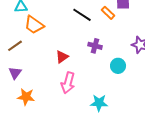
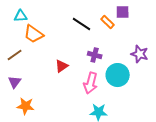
cyan circle: (118, 66) -> (118, 75), size x1.5
pink arrow: (68, 83) -> (91, 83), moved

